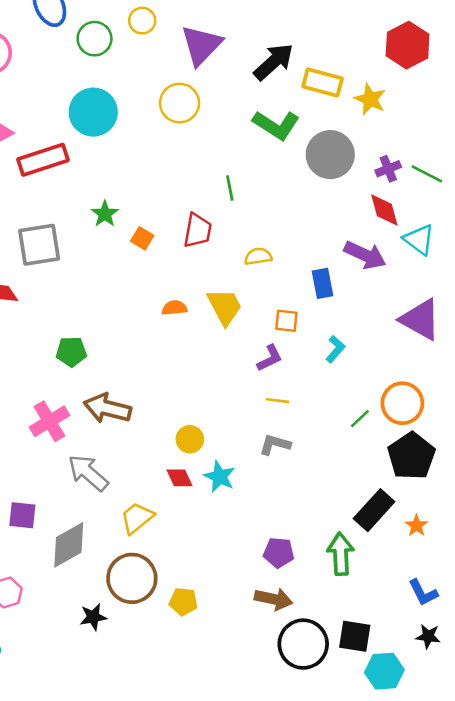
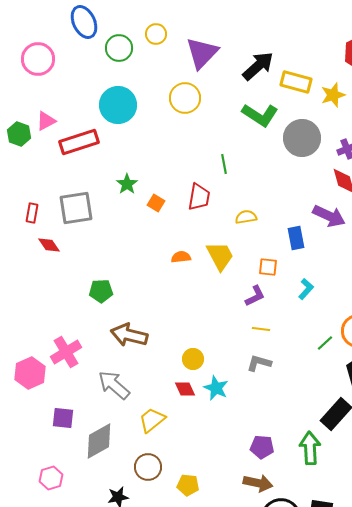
yellow star: (370, 99) -> (333, 95), turned 30
pink cross: (49, 421) -> (66, 352), moved
brown circle: (132, 578) -> (148, 467), size x0.7

